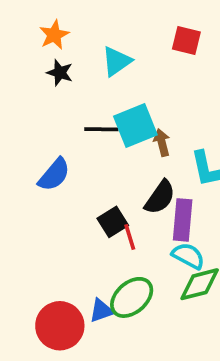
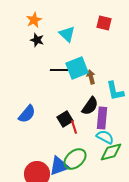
cyan triangle: (116, 61) -> (67, 34), turned -42
blue semicircle: (54, 175) -> (27, 114), moved
blue triangle: (101, 311) -> (59, 166), size x1.5

